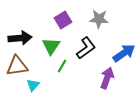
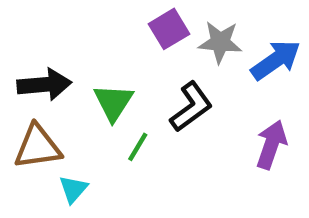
purple square: (63, 20) -> (169, 29), moved
blue arrow: (124, 53) -> (276, 60), moved
purple arrow: (107, 78) -> (271, 145), moved

